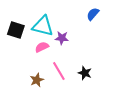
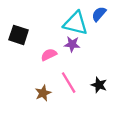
blue semicircle: (93, 14) -> (99, 14), moved
cyan triangle: (43, 26) -> (76, 23), moved

